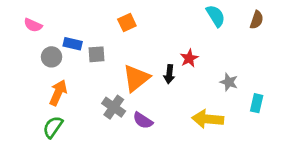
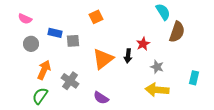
brown semicircle: (257, 20) -> (177, 32), moved, size x1.5
gray circle: (52, 57) -> (31, 44), moved
gray star: (229, 82) -> (157, 67), moved
gray cross: (114, 107) -> (70, 81), moved
purple semicircle: (143, 120) -> (101, 98), moved

